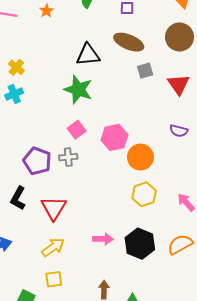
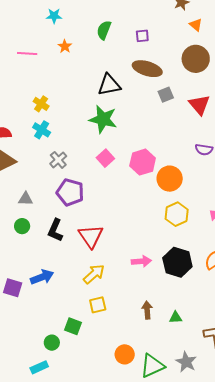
cyan cross: (14, 94) -> (42, 130), turned -30
gray cross: (68, 157) -> (58, 160), moved, turned -30

